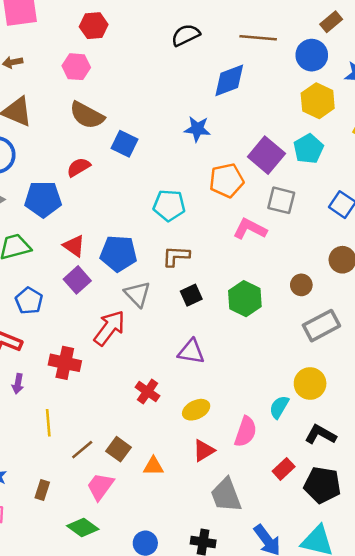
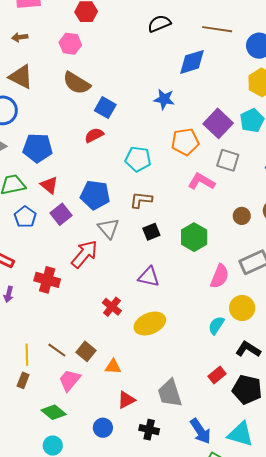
red semicircle: (79, 167) -> (94, 135), moved
red triangle: (74, 246) -> (49, 185), moved
brown circle: (301, 285) -> (242, 216), moved
blue pentagon: (29, 301) -> (25, 217), moved
yellow ellipse: (196, 410) -> (150, 324), size x1.4
yellow line: (48, 423) -> (27, 355), moved
pink semicircle: (246, 432) -> (220, 276), moved
brown line: (82, 450) -> (57, 350), turned 72
red triangle: (204, 451) -> (126, 400), moved

